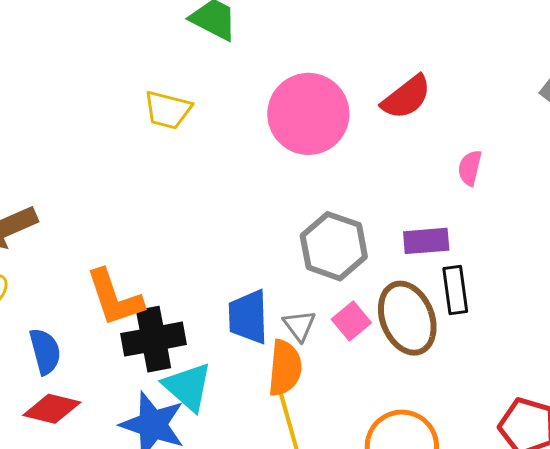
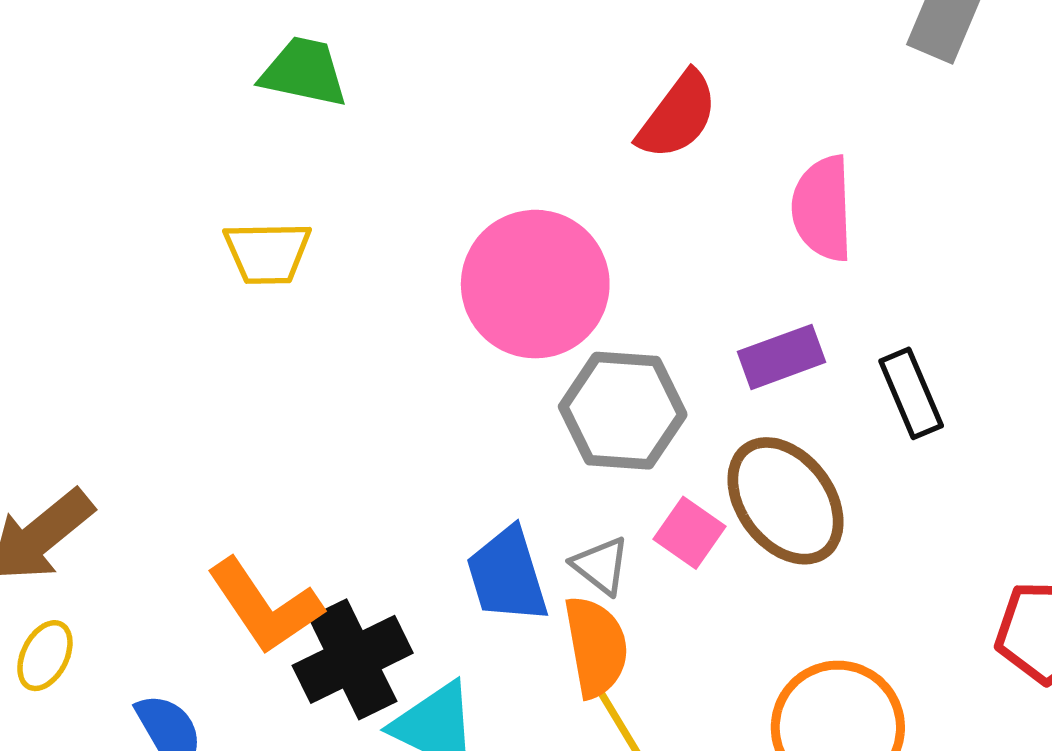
pink circle: (308, 114) -> (535, 284), moved
pink semicircle: (470, 168) -> (823, 208), size x1.6
black rectangle: (455, 290) -> (911, 393), moved

